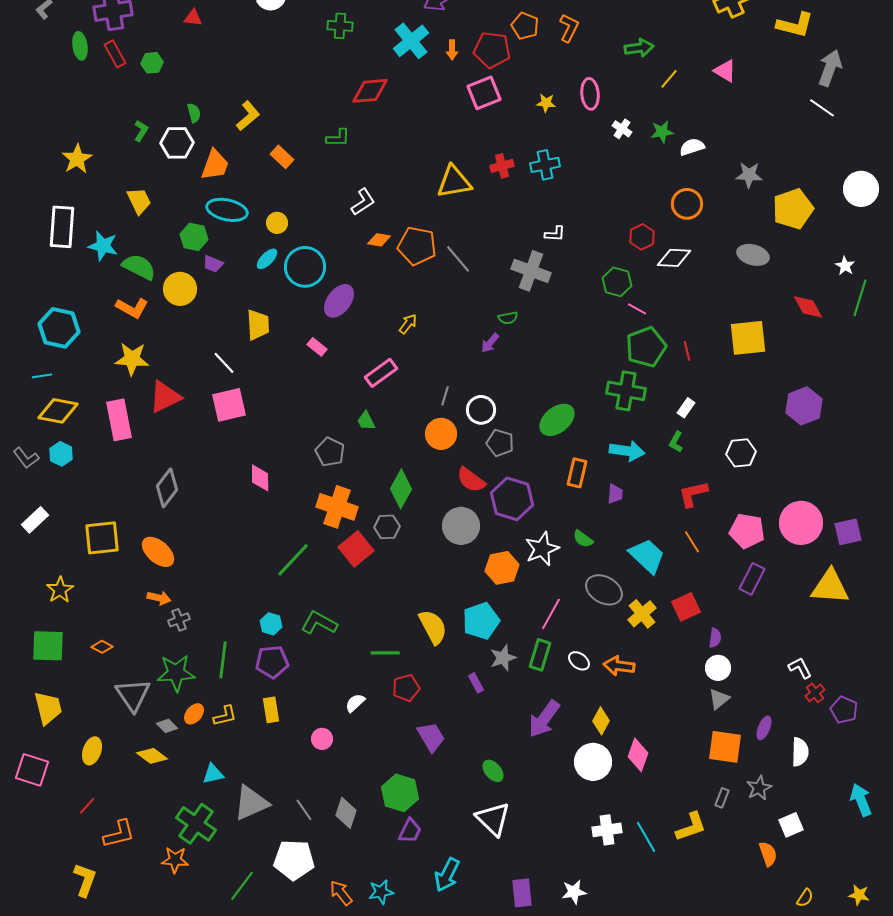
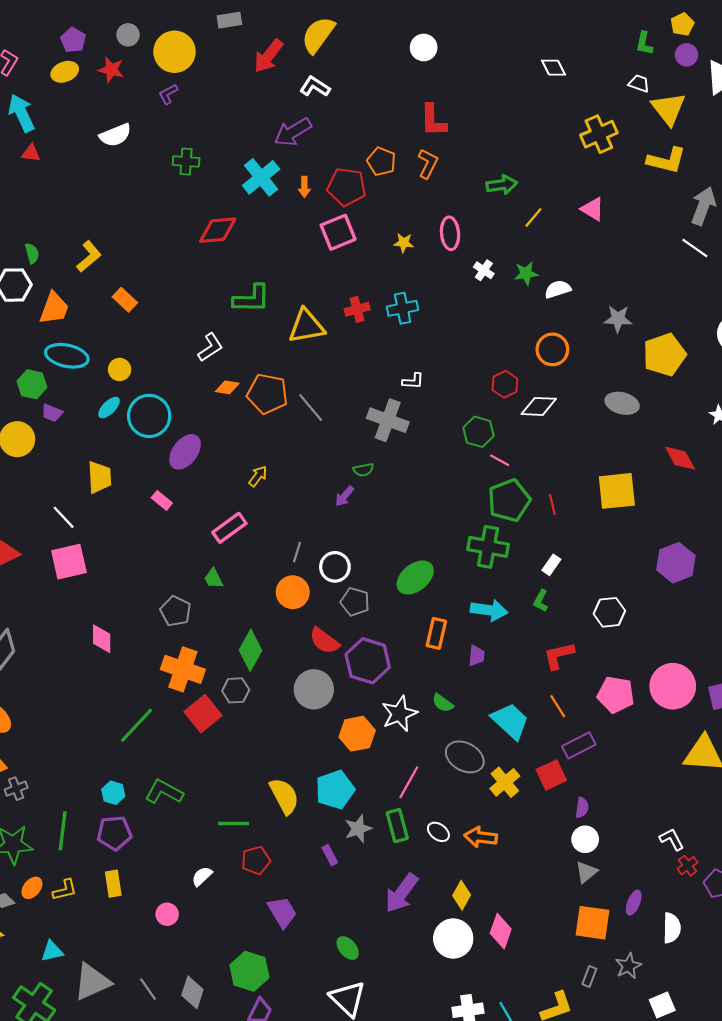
green L-shape: (338, 138) -> (252, 299), moved, size x1.5
purple rectangle: (752, 579) -> (579, 745), moved, turned 36
green rectangle: (540, 655) -> (397, 826), turned -32

